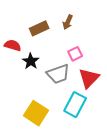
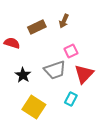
black star: (31, 61) -> (23, 75), moved
cyan rectangle: (75, 105) -> (71, 99), size x0.6

